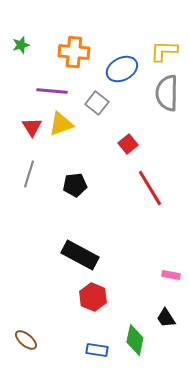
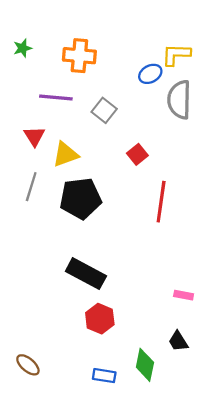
blue ellipse: (122, 69) -> (150, 74), moved, size x0.7
yellow triangle: (61, 124) -> (65, 154), moved
black pentagon: (75, 185) -> (81, 198), size x1.6
red line: (150, 188) -> (161, 202), turned 39

